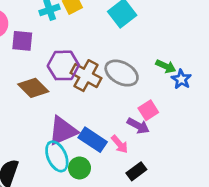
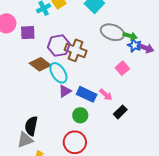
gray ellipse: (122, 73) -> (112, 32), moved
blue star: (181, 79) -> (134, 45), moved
purple arrow: (138, 126) -> (146, 48), moved
purple triangle: (63, 131) -> (65, 91), size x0.6
cyan ellipse: (57, 156) -> (58, 73), moved

